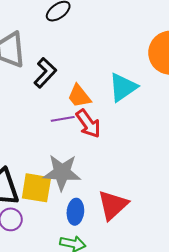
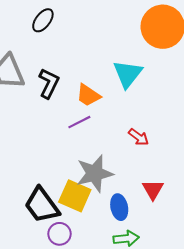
red arrow: (88, 124) -> (139, 137), moved, size x0.7
yellow square: (36, 188) -> (75, 196), turned 32
red triangle: (113, 205) -> (153, 190), size x0.7

